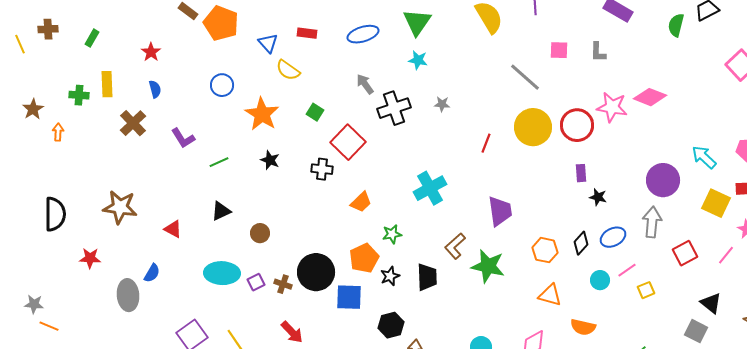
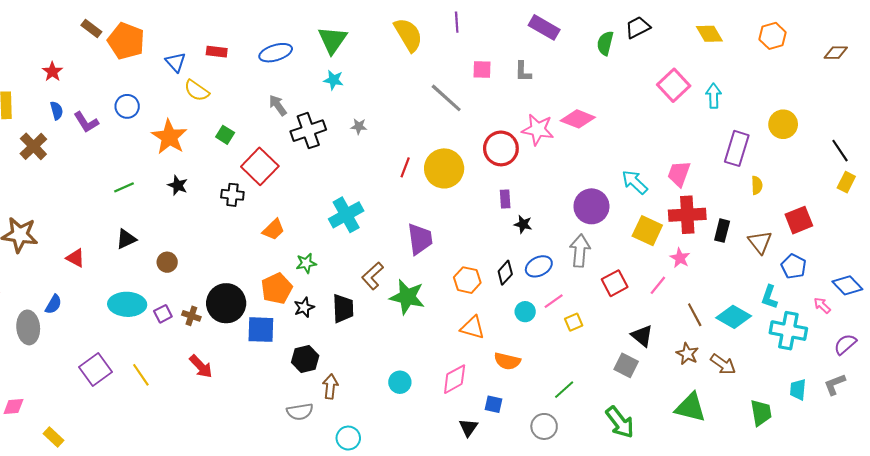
yellow circle: (533, 127) -> (444, 168), moved
purple L-shape: (183, 138) -> (86, 122), moved

